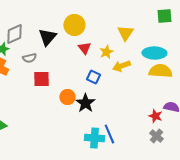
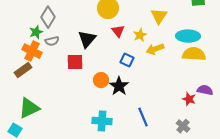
gray diamond: (14, 34) -> (48, 17), turned -35
black triangle: (47, 37) -> (87, 39), moved
gray semicircle: (29, 58) -> (52, 41), moved
gray cross: (156, 136) -> (183, 126), moved
cyan cross: (94, 138) -> (102, 121), moved

